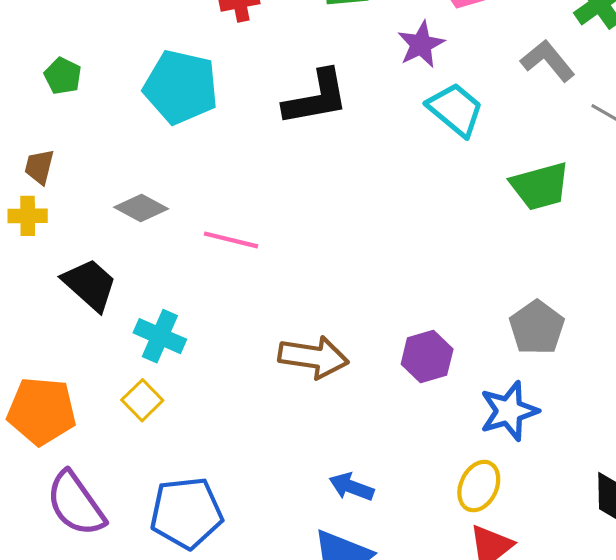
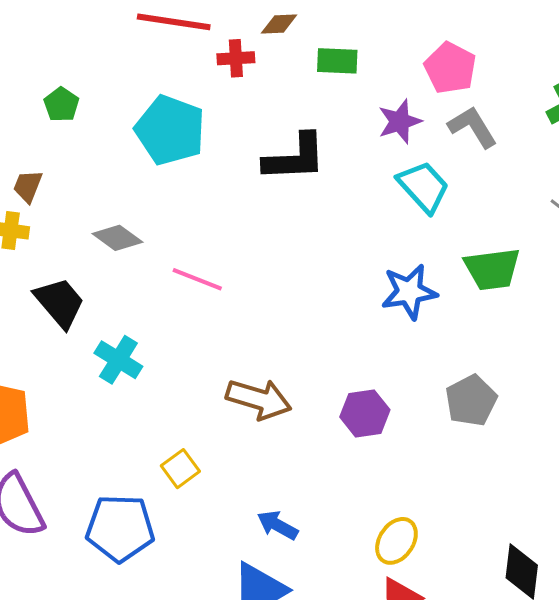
gray L-shape: (548, 61) -> (473, 127), moved
yellow square: (142, 400) -> (180, 469), moved
blue star: (509, 411) -> (409, 292), moved

